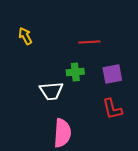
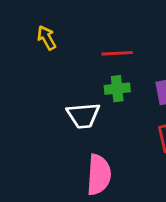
red line: (89, 42) -> (117, 53), moved

